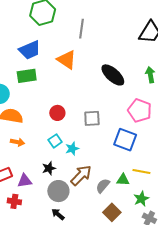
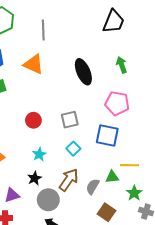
black ellipse: (113, 75) -> (83, 72), turned 35
cyan square: (55, 141) -> (73, 149), moved
cyan star: (72, 149) -> (39, 154), moved

